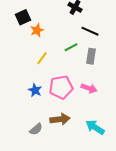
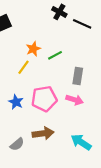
orange star: (37, 30) -> (33, 49), moved
black line: (90, 31) -> (82, 24), moved
gray rectangle: (91, 56) -> (78, 76), moved

